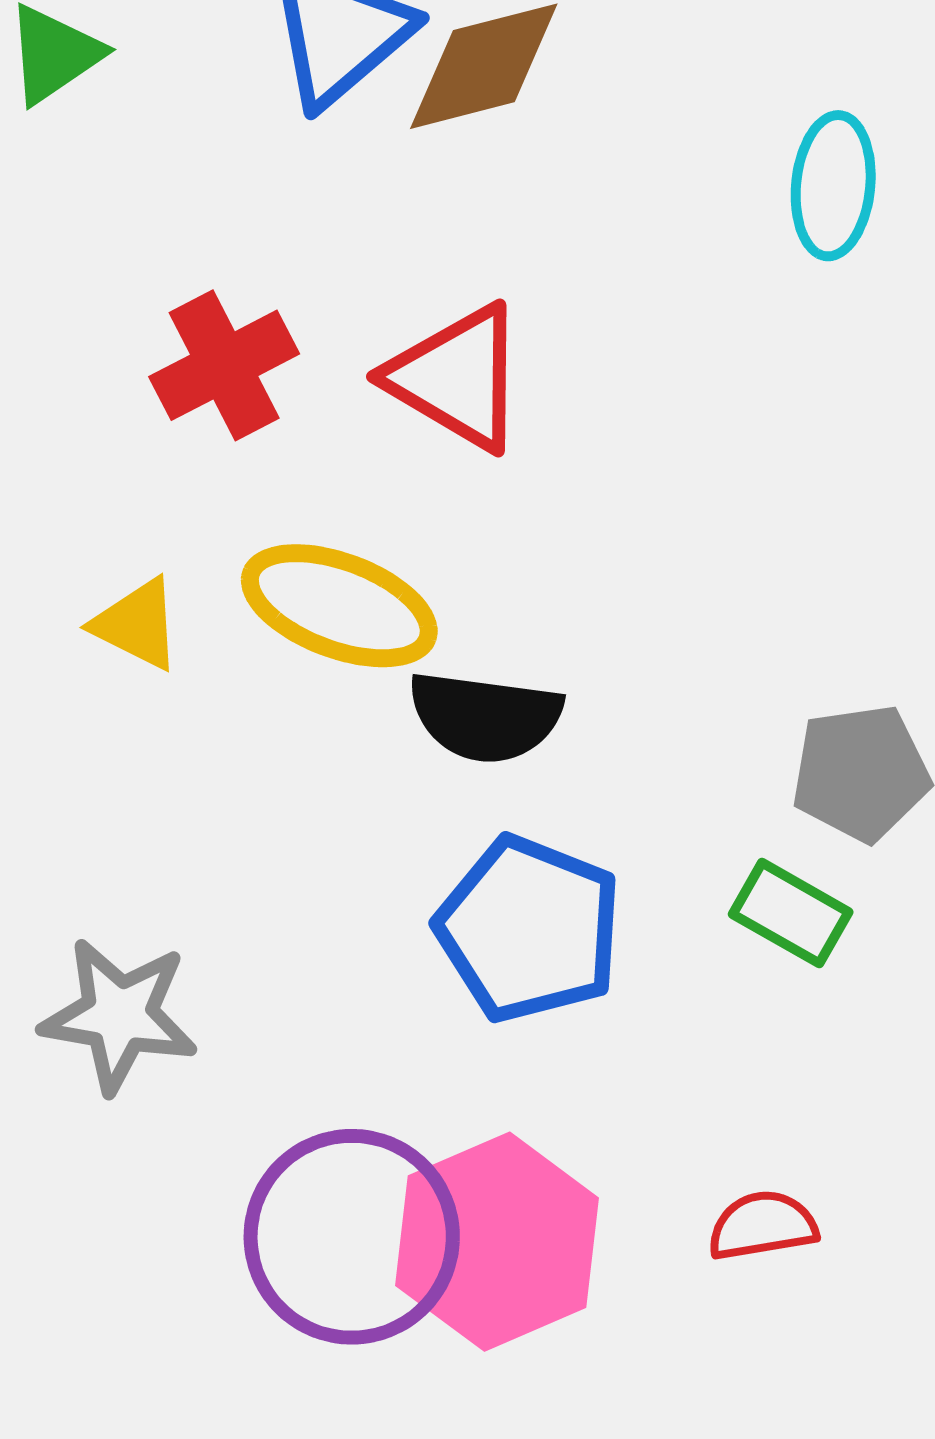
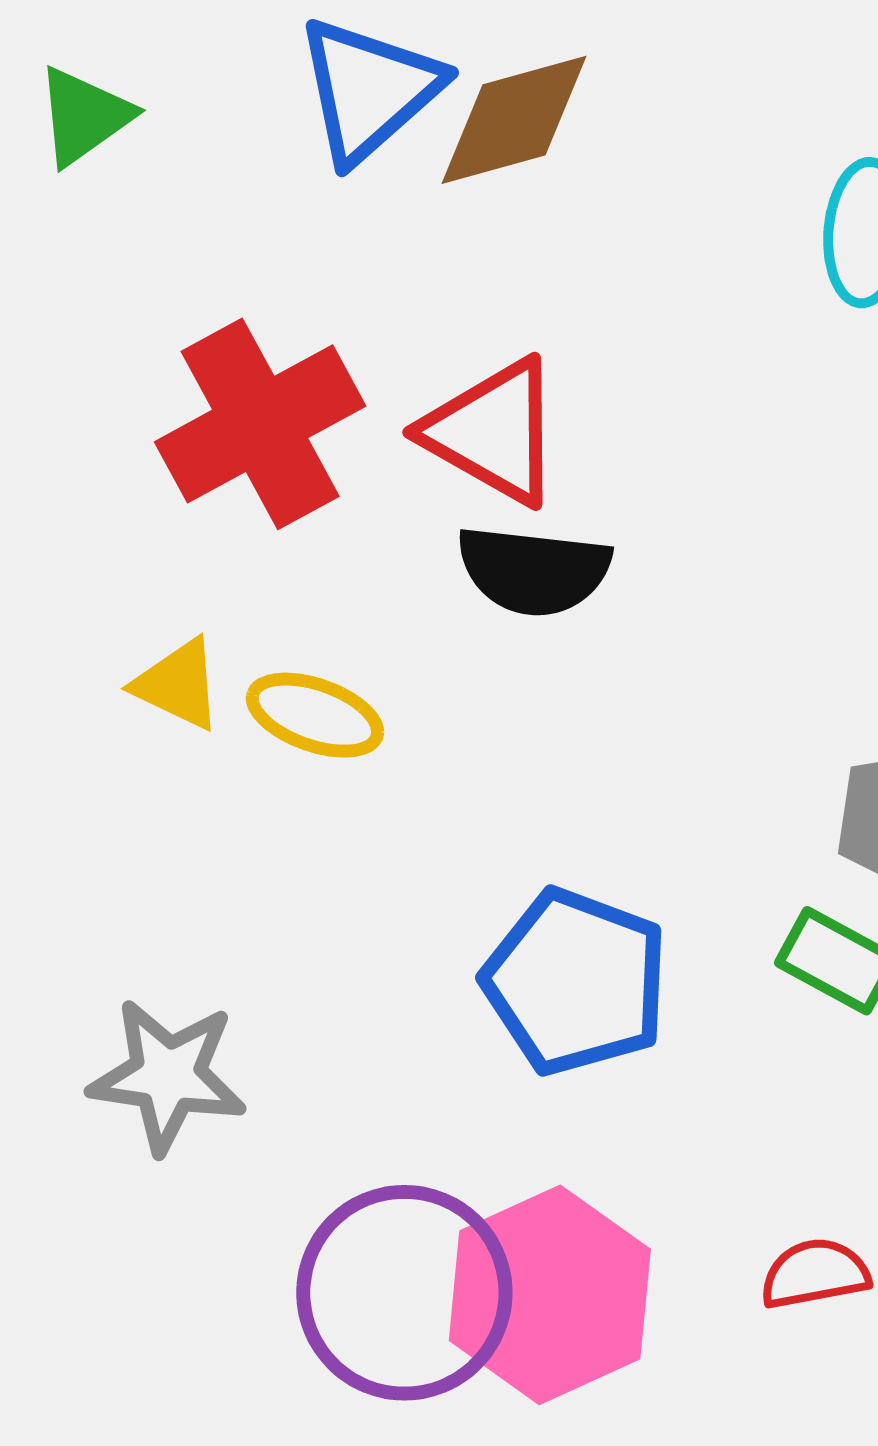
red cross: (224, 365) -> (260, 424), size x1.4
yellow ellipse: (339, 606) -> (315, 715), moved, size x0.7
black semicircle: (485, 717) -> (534, 570), moved

